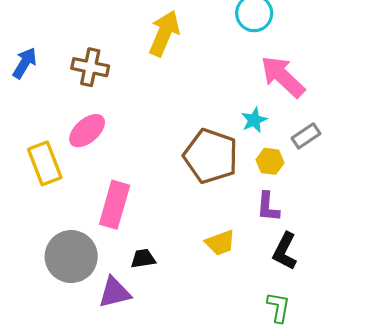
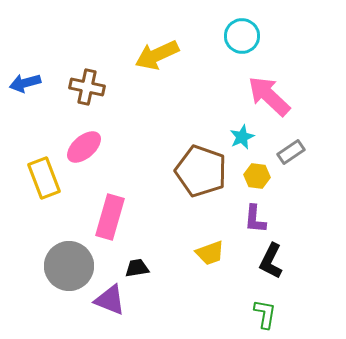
yellow arrow: (164, 33) -> (157, 55), turned -138
blue arrow: (25, 63) -> (25, 83), turned -136
purple triangle: (115, 292) -> (110, 300), turned 36

